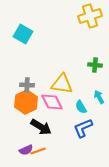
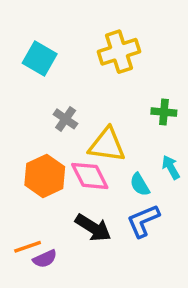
yellow cross: (90, 16) -> (119, 52), moved
gray cross: (27, 85) -> (66, 119), moved, turned 32
black arrow: (41, 127) -> (93, 228), moved
orange line: (38, 151) -> (28, 247), moved

